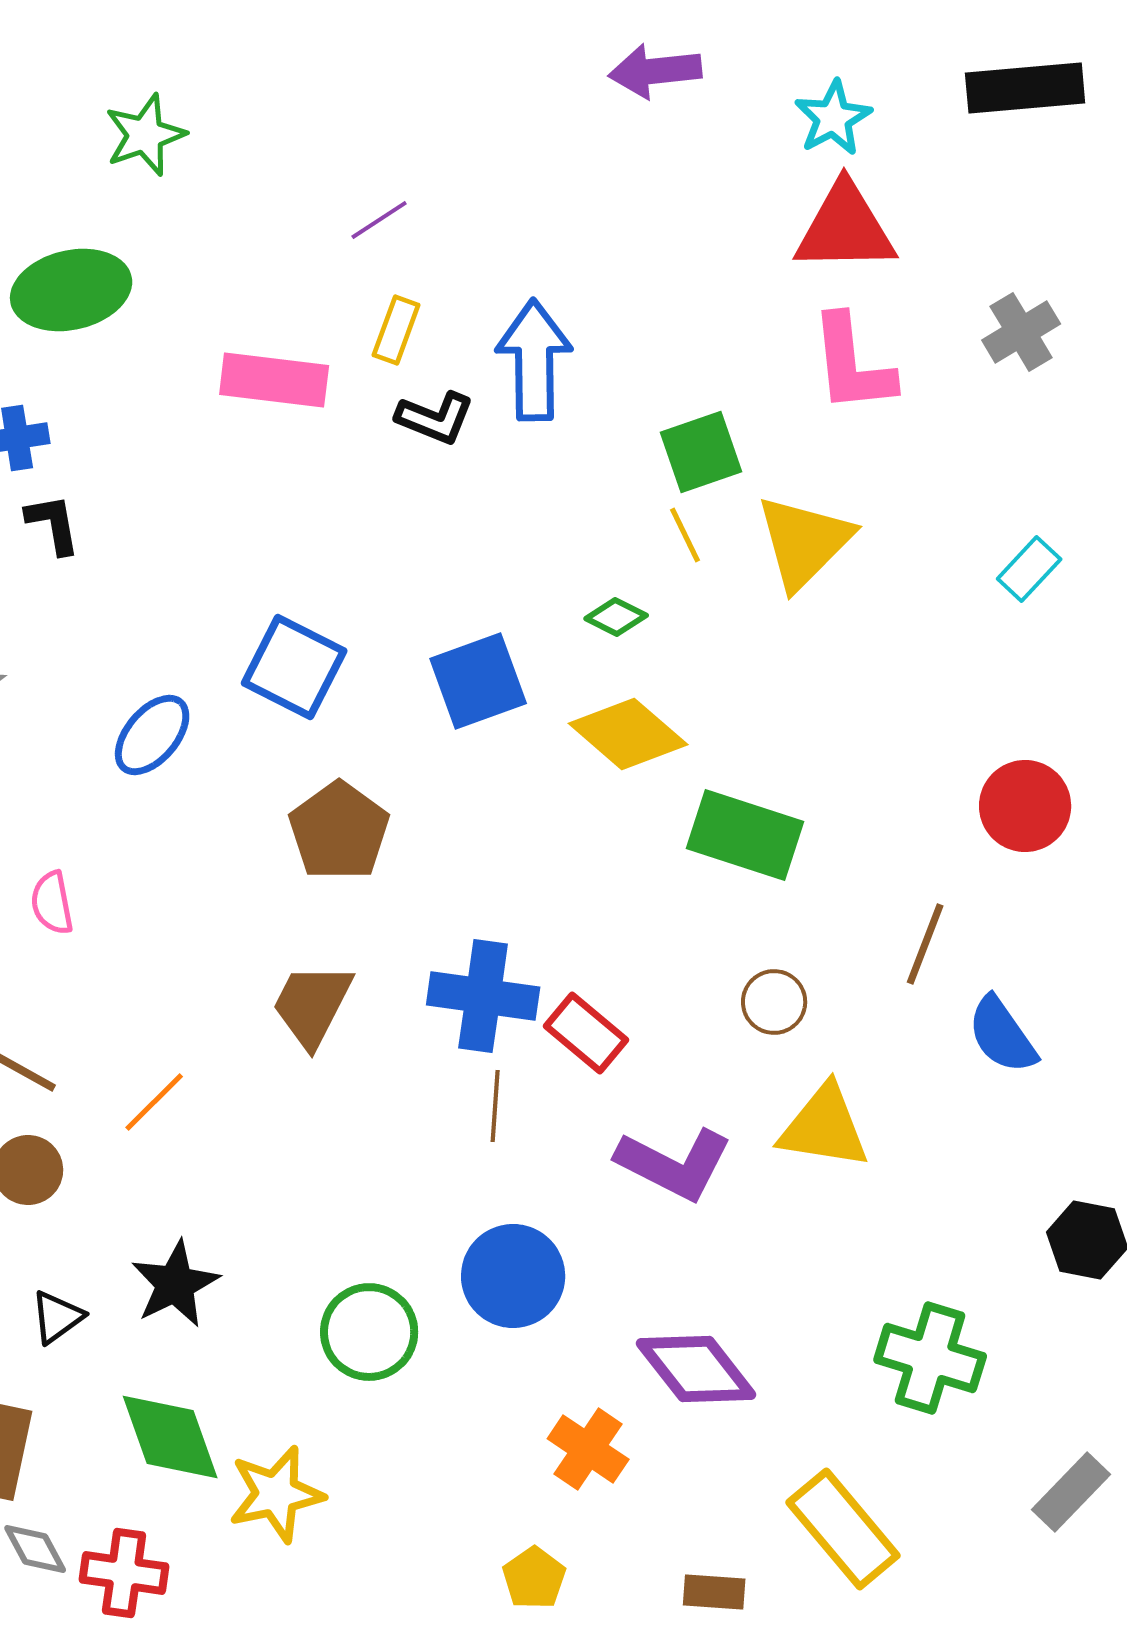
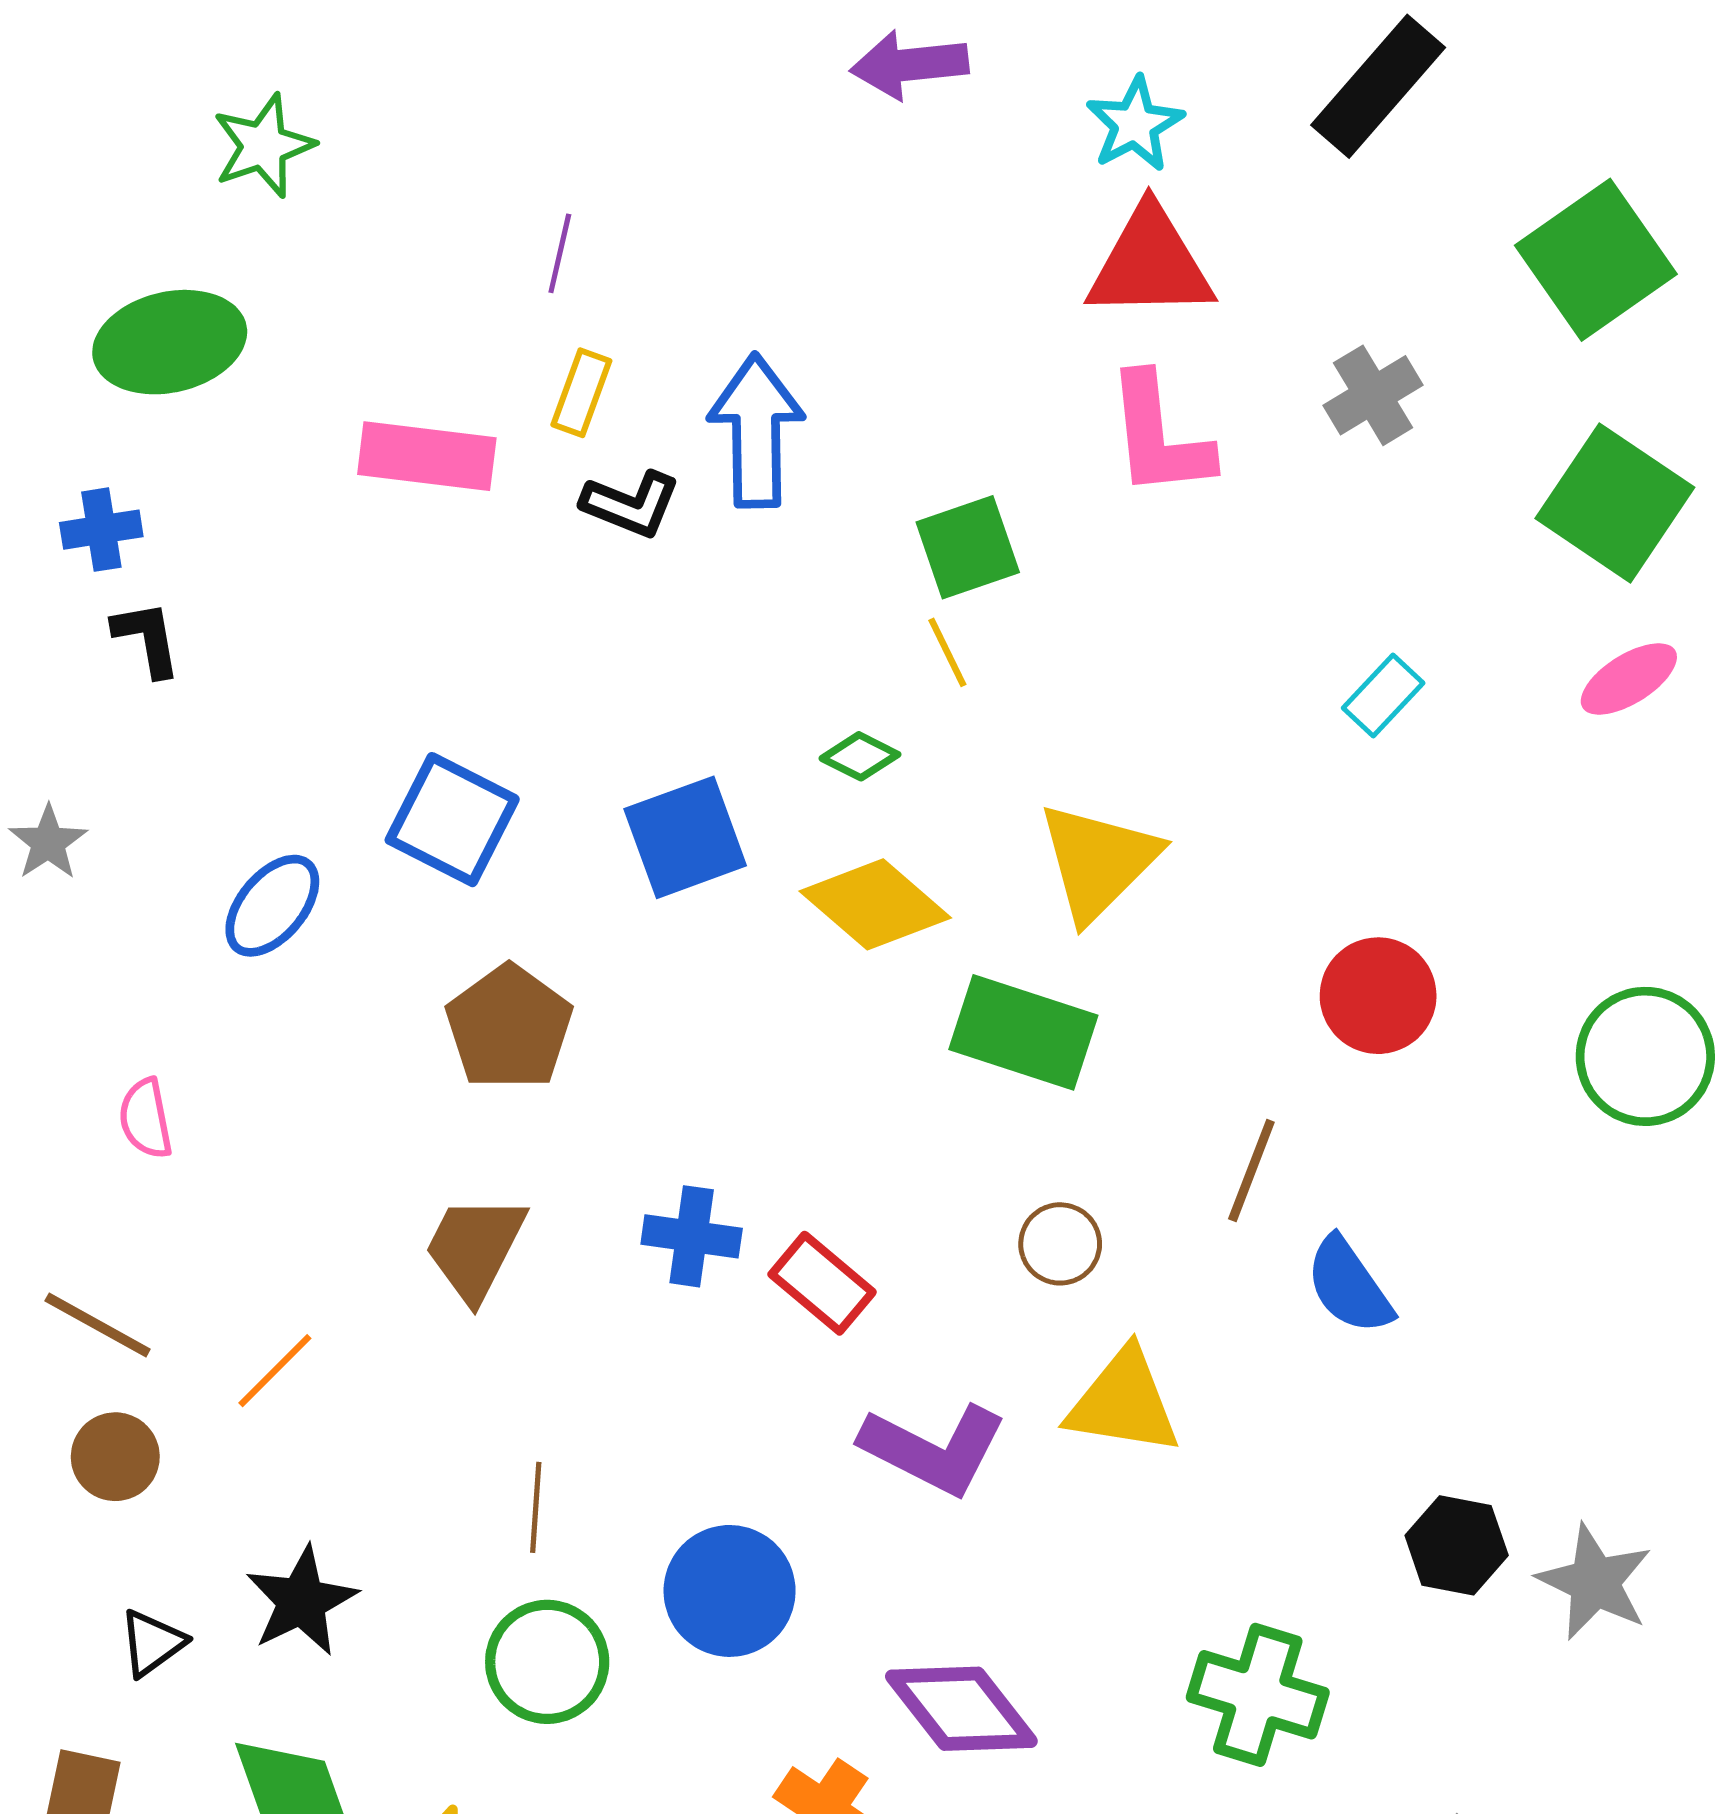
black rectangle: (1025, 88) -> (1378, 86), turned -44
purple line: (379, 220) -> (560, 253), turned -44
yellow triangle: (804, 542) -> (1098, 861), moved
blue cross: (483, 996) -> (692, 1236), size x0.7
brown line: (495, 1106) -> (536, 1507), moved

